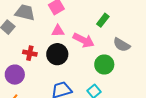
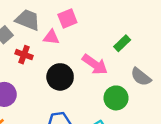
pink triangle: (58, 31) -> (51, 37), moved
red cross: (30, 53) -> (24, 55), moved

